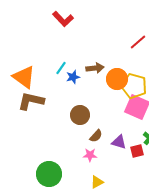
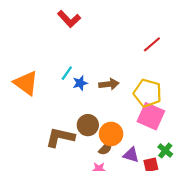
brown arrow: (95, 68) -> (109, 84), moved
orange circle: (117, 79) -> (111, 134), moved
brown L-shape: (31, 101) -> (60, 137), moved

